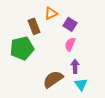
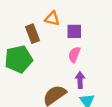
orange triangle: (51, 13) -> (52, 19), turned 40
purple square: (70, 24) -> (74, 31), turned -32

